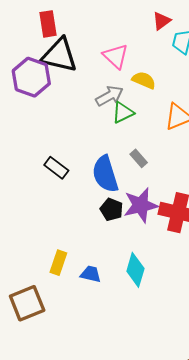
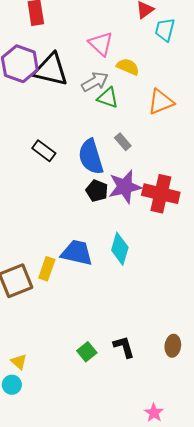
black triangle: (59, 55) -> (51, 70), moved
green triangle: (123, 113) -> (108, 98), turned 45
yellow rectangle: (58, 263) -> (47, 269), moved
blue trapezoid: (91, 274) -> (77, 253), size x1.6

